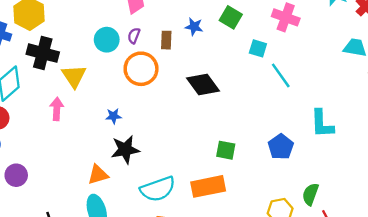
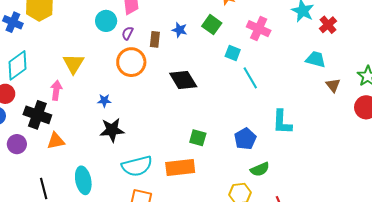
cyan circle: (107, 40) -> (106, 21), moved
black cross: (43, 53) -> (37, 115), moved
orange triangle: (98, 175) -> (56, 141), moved
green semicircle: (310, 194) -> (260, 169), moved, turned -138

